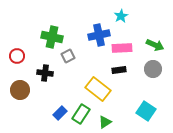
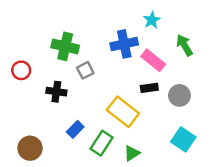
green arrow: (155, 45) -> (184, 45), moved, turned -144
pink rectangle: (122, 48) -> (153, 60), turned 42
gray circle: (153, 69) -> (179, 95), moved
brown circle: (20, 90) -> (30, 148), moved
blue rectangle: (60, 113) -> (75, 129), moved

